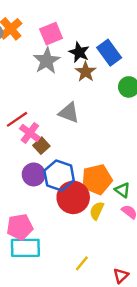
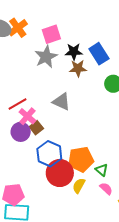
black star: (79, 52) -> (74, 52), turned -30
brown star: (86, 72) -> (78, 68), turned 30
purple circle: (34, 174) -> (21, 132), moved

